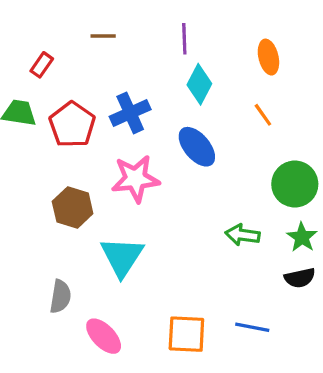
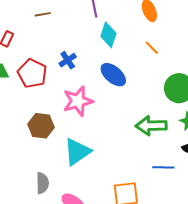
blue cross: (130, 113) -> (68, 60), size x0.7
green arrow: (243, 235) -> (151, 126), size x1.4
cyan triangle: (122, 257) -> (77, 152), turned 32
blue line: (252, 327) -> (163, 167), moved

